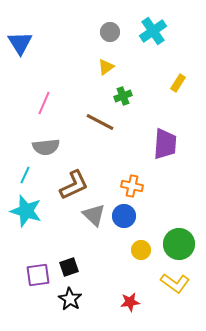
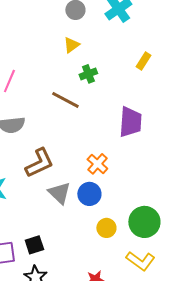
orange cross: (132, 186) -> (97, 164), turned 30

